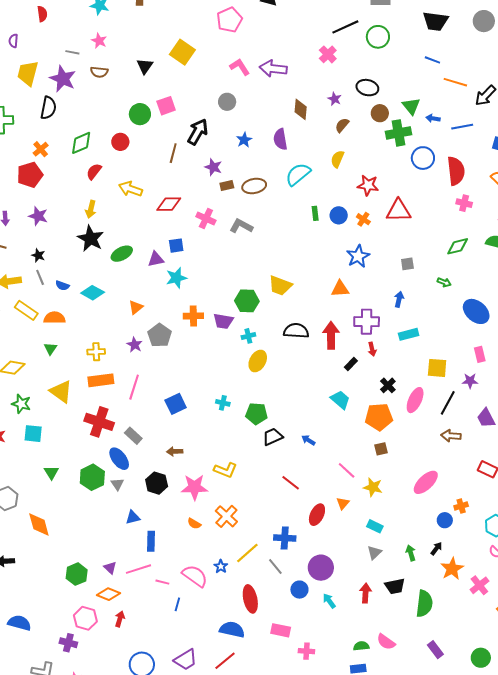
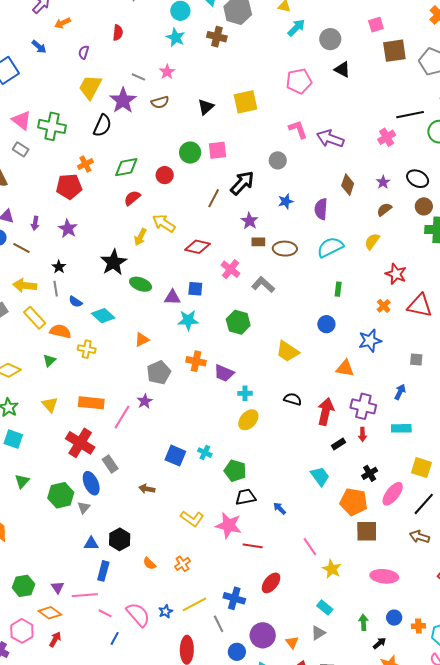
yellow square: (182, 52) -> (245, 102), turned 30
brown semicircle: (99, 72) -> (160, 102), turned -36
yellow arrow: (91, 209) -> (140, 237), moved
blue circle: (339, 215) -> (326, 324), moved
green ellipse: (122, 254) -> (141, 284), turned 35
green hexagon: (247, 301) -> (238, 322), moved
black semicircle: (296, 331) -> (293, 399), size x0.7
purple star: (135, 345) -> (145, 401), moved
yellow cross: (96, 352) -> (87, 349), moved
yellow triangle: (61, 392) -> (50, 405), size x0.7
blue square: (176, 404) -> (175, 456), moved, turned 35
brown square: (381, 449) -> (367, 531), moved, size x1.6
pink ellipse: (426, 482) -> (384, 576), turned 36
black hexagon: (157, 483) -> (120, 539), moved
red line: (291, 483) -> (253, 546), turned -42
pink star: (194, 487) -> (229, 525), moved
orange triangle: (343, 503) -> (292, 642), moved, turned -32
orange cross: (461, 506) -> (418, 626), moved
orange cross: (226, 516) -> (182, 564), size x0.7
green arrow: (411, 553) -> (363, 622), moved

